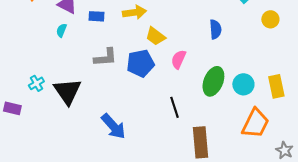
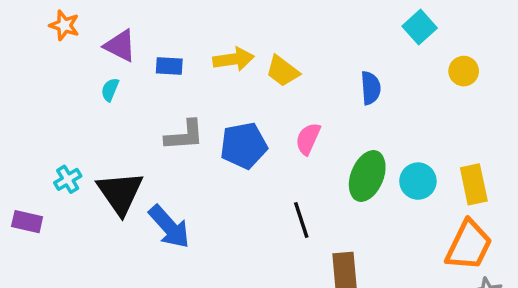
yellow trapezoid: (155, 36) -> (283, 71), moved
orange trapezoid: (255, 123) -> (469, 245), moved
blue arrow: (113, 126) -> (169, 227), moved

